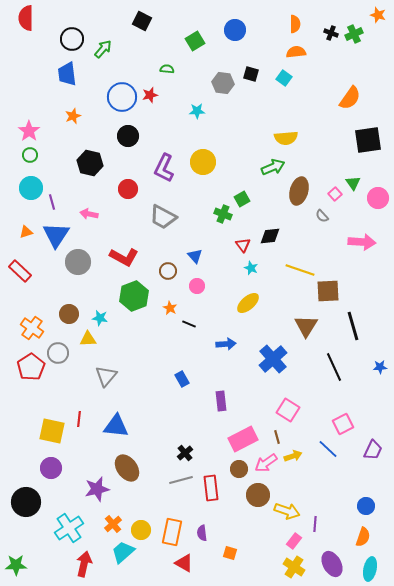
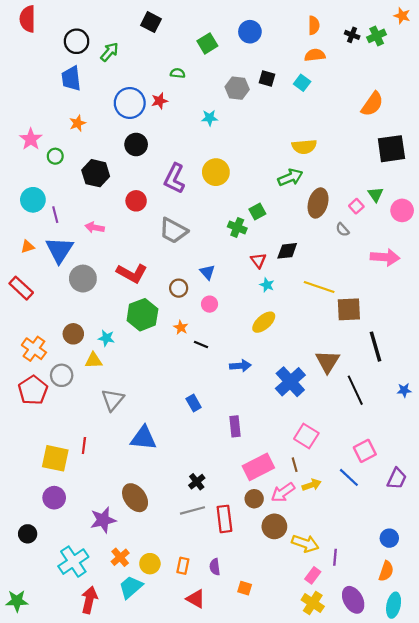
green circle: (30, 155) -> (55, 156), moved
brown triangle: (306, 326) -> (328, 362), moved
blue triangle: (116, 426) -> (144, 438), moved
black circle: (26, 502) -> (28, 534), size x0.6
orange rectangle: (172, 532) -> (183, 566), size x0.6

